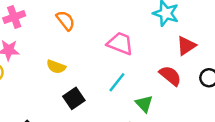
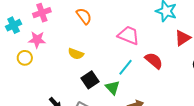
red semicircle: (170, 76) -> (154, 61), moved
green triangle: (144, 104) -> (112, 87), moved

